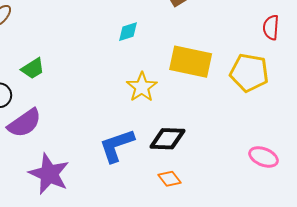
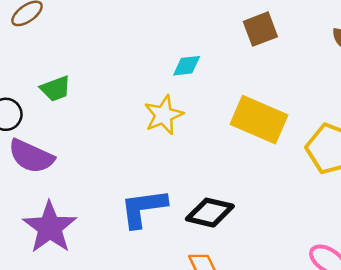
yellow star: (142, 87) -> (164, 115), moved
purple semicircle: (24, 123) -> (31, 156), turned 48

